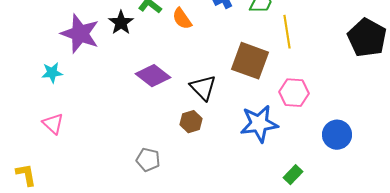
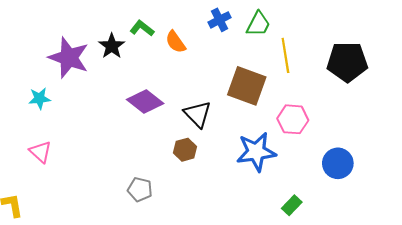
black pentagon: (367, 38) -> (347, 62), moved, turned -30

